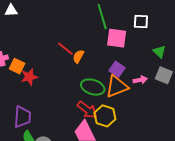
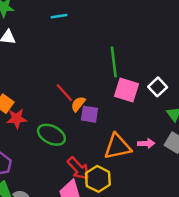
white square: (141, 21) -> (158, 87), moved, turned 35
purple square: (117, 69) -> (89, 114), moved, turned -35
green ellipse: (93, 87) -> (51, 135), moved

